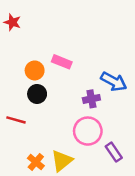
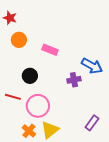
orange circle: (35, 70) -> (19, 40), moved
pink circle: (88, 131) -> (38, 106), moved
purple rectangle: (114, 152) -> (92, 123), turned 70

